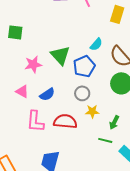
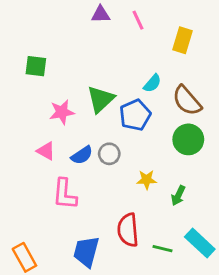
green triangle: (60, 55) -> (101, 99), turned 30
gray circle: (82, 93) -> (109, 154), moved
red semicircle: (65, 121) -> (128, 230), moved, turned -100
green line: (105, 140) -> (162, 249), moved

